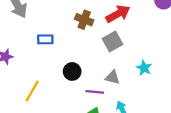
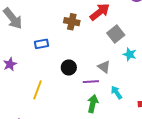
gray square: (112, 41) -> (116, 34), moved
gray triangle: (112, 77) -> (104, 67), turned 32

